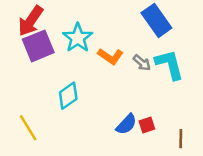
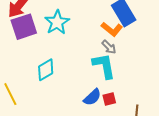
orange L-shape: (110, 56) -> (112, 29), moved
cyan L-shape: (169, 65) -> (104, 66), moved

